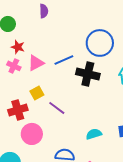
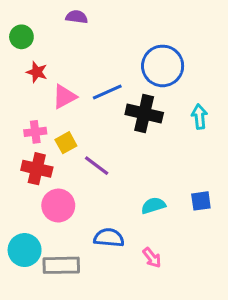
purple semicircle: (44, 11) -> (77, 17), turned -80
pink cross: (14, 66) -> (35, 132), moved, turned -32
red cross: (18, 110) -> (37, 169), turned 30

